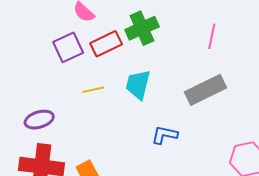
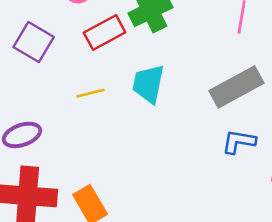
purple square: (68, 47) -> (34, 42), moved, turned -32
blue L-shape: (165, 135) -> (239, 142), moved

